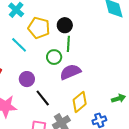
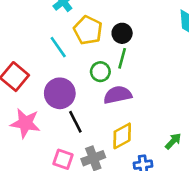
purple circle: (27, 79) -> (60, 93), size x1.5
green arrow: (118, 98) -> (173, 141), turned -40

